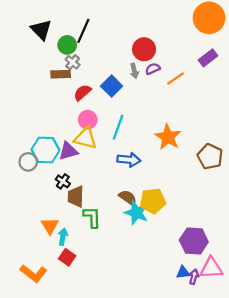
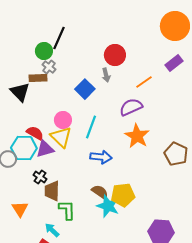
black triangle: (41, 30) -> (20, 92), moved
purple semicircle: (153, 69) -> (131, 107), moved, size x1.6
red semicircle: (82, 93) -> (35, 133), moved, turned 72
yellow triangle: (86, 138) -> (61, 137), turned 30
orange triangle: (50, 226) -> (20, 209), moved
cyan arrow: (63, 237) -> (52, 230), moved, turned -56

